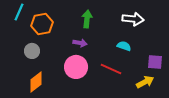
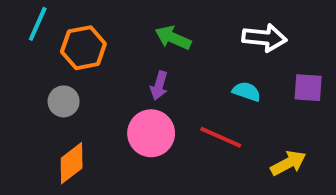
green arrow: (87, 19) -> (173, 38), turned -72
purple arrow: (80, 43) -> (159, 86), turned 96
purple square: (155, 62) -> (308, 88), moved

